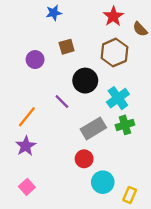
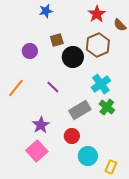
black circle: (85, 81) -> (73, 57), moved
orange line: (27, 117) -> (16, 88), moved
green cross: (125, 125) -> (107, 107), turned -35
purple star: (26, 146) -> (41, 125), moved
pink square: (27, 187) -> (37, 151), moved, size x1.5

